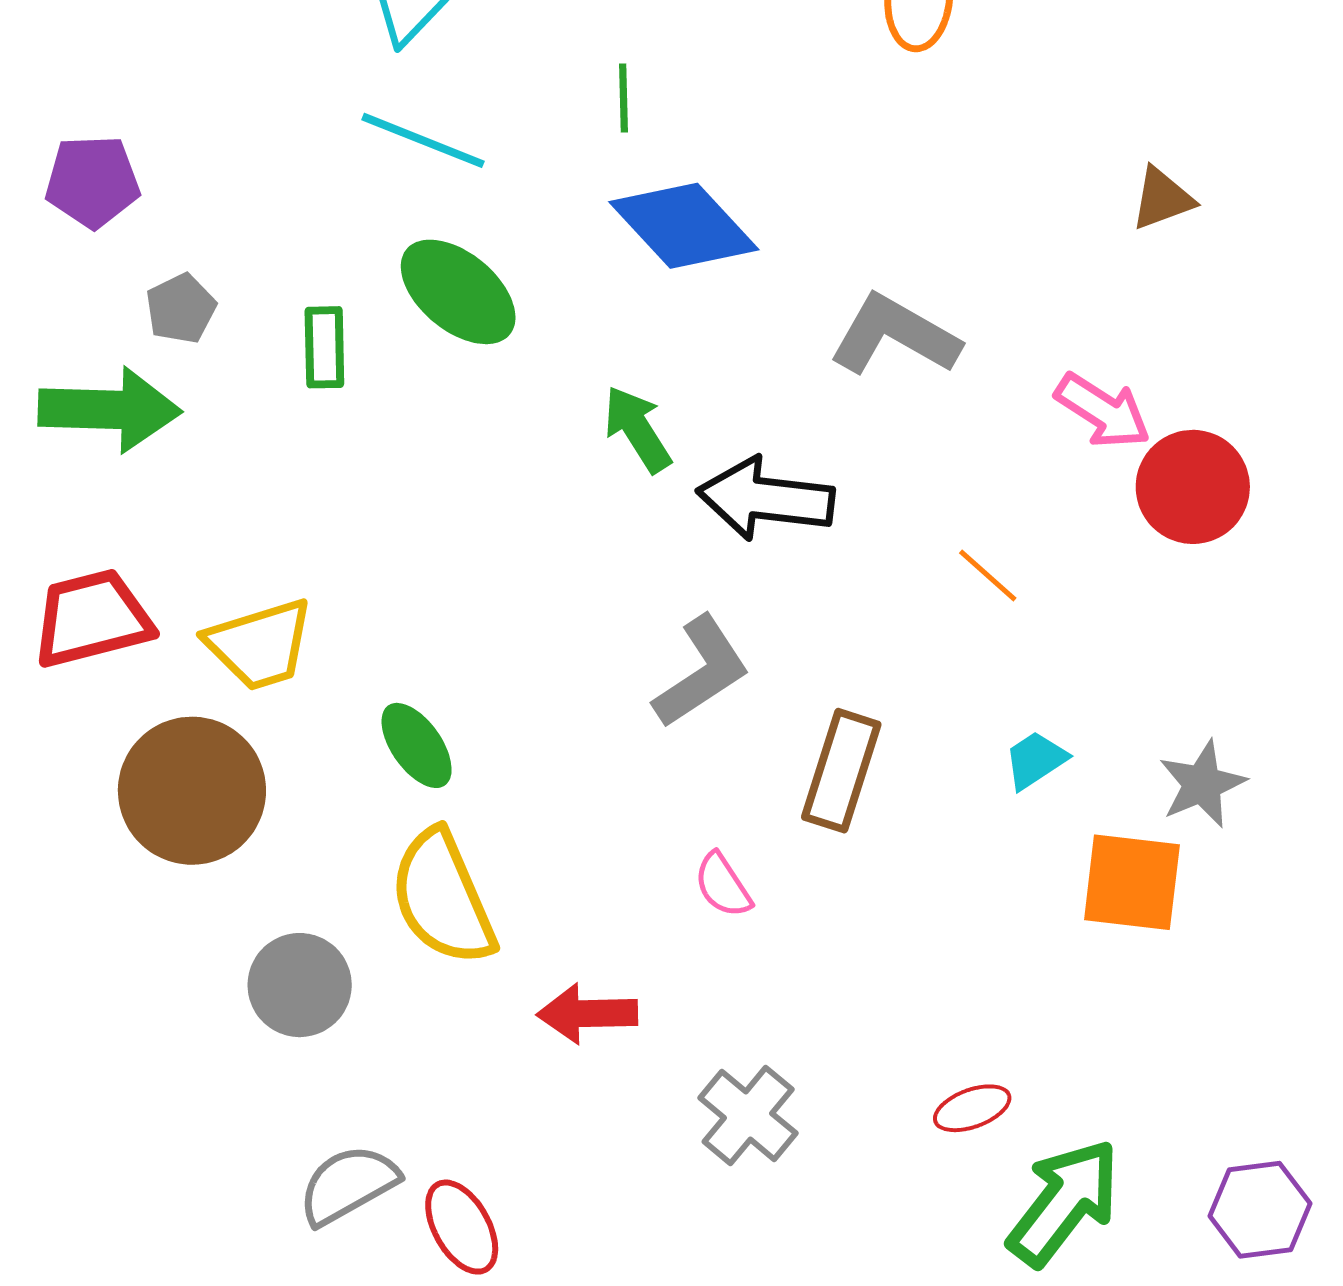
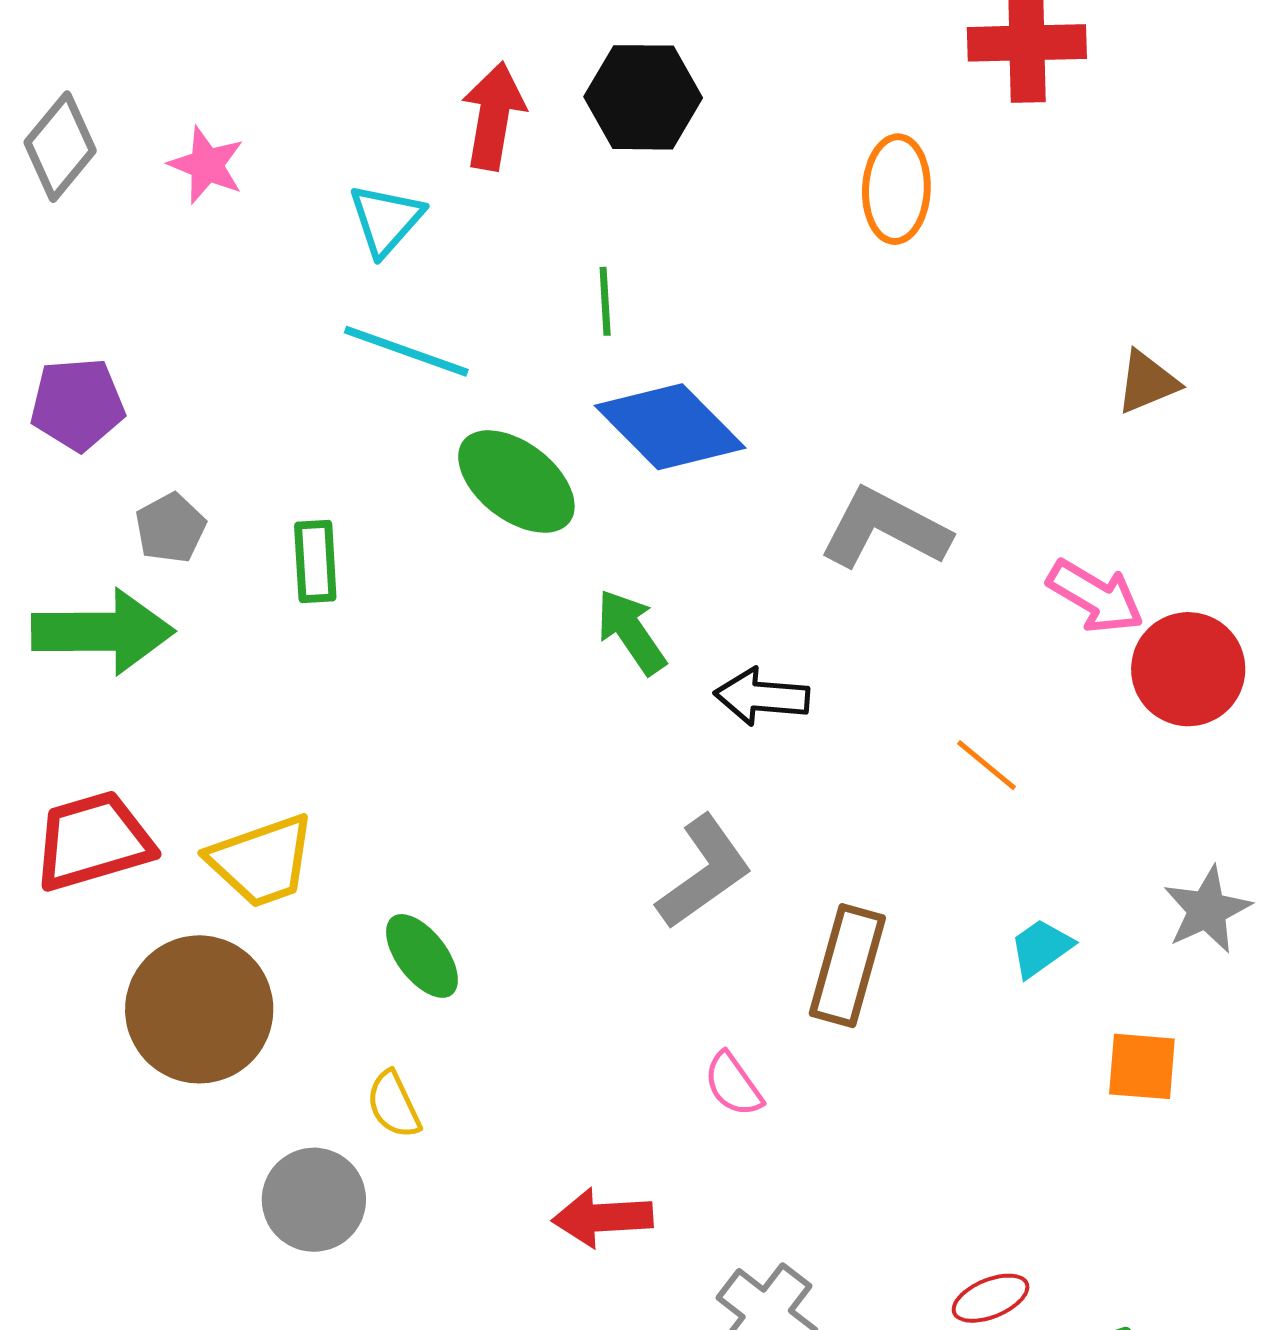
green ellipse: (458, 292) -> (516, 482), moved
black arrow: (766, 499) -> (762, 697), size x0.7
gray star: (1202, 784) -> (1207, 910), moved
orange square: (1132, 882) -> (1142, 1066), size x0.7
yellow semicircle: (443, 898) -> (394, 1105), moved, size x0.5

